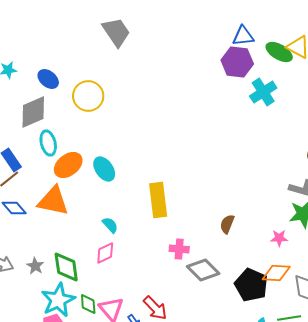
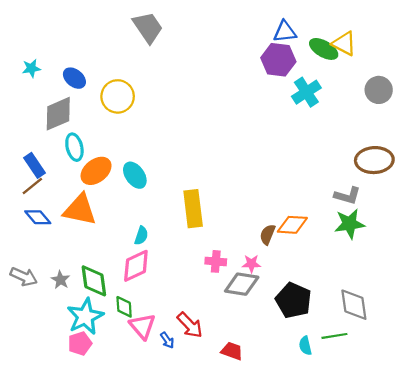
cyan semicircle: (110, 225) -> (141, 236), turned 60
pink star: (279, 238) -> (251, 264), moved
pink diamond: (105, 253) -> (136, 266), size x1.4
gray diamond: (203, 270) -> (242, 284), turned -36
orange diamond: (276, 273) -> (292, 225), moved
green diamond: (88, 304) -> (124, 307), moved

